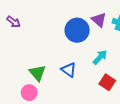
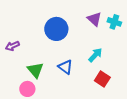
purple arrow: (14, 22) -> (12, 46), moved, turned 120
blue circle: (77, 30) -> (56, 29), moved

